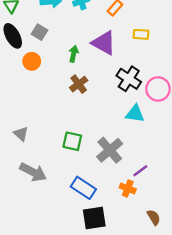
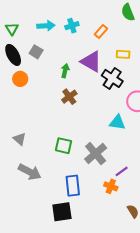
orange circle: (32, 61) -> (20, 79), moved
black cross: (129, 79) -> (112, 78), moved
blue rectangle: (83, 188) -> (73, 186), turned 50
black square: (94, 218) -> (62, 212), moved

